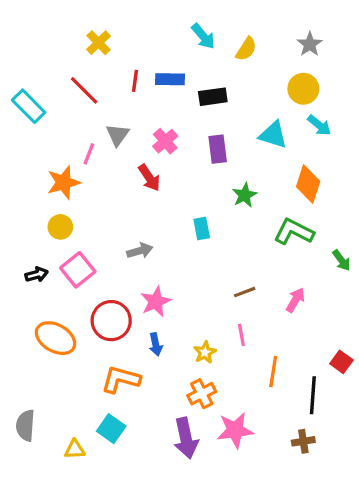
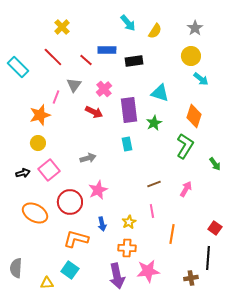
red line: (135, 81) -> (86, 60), moved, turned -56
cyan triangle: (273, 135) -> (160, 93), moved
purple rectangle: (218, 149) -> (129, 110), moved, size x1.4
red arrow: (149, 178) -> (94, 112), turned -30
green L-shape: (294, 232) -> (185, 146), turned 95
blue arrow: (156, 344) -> (102, 224), moved
orange cross: (202, 394) -> (127, 248), turned 30
black line: (313, 395) -> (208, 258), moved

